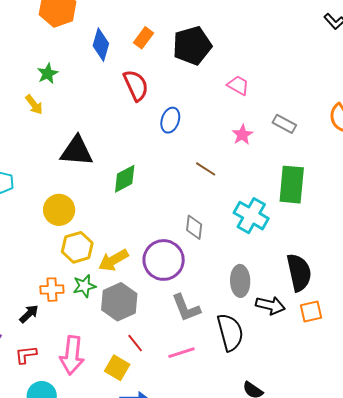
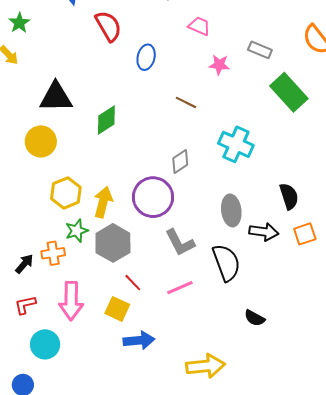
pink trapezoid: (238, 85) -> (199, 26), moved
pink star: (242, 135) -> (219, 65), turned -30
green rectangle: (292, 185) -> (289, 92), moved, turned -42
yellow circle: (59, 210) -> (41, 141), moved
gray diamond: (194, 227) -> (180, 162), turned 55
yellow arrow: (113, 260) -> (103, 202), turned 140
black semicircle: (299, 272) -> (289, 196), size x0.7
orange cross: (52, 290) -> (53, 253), moved

